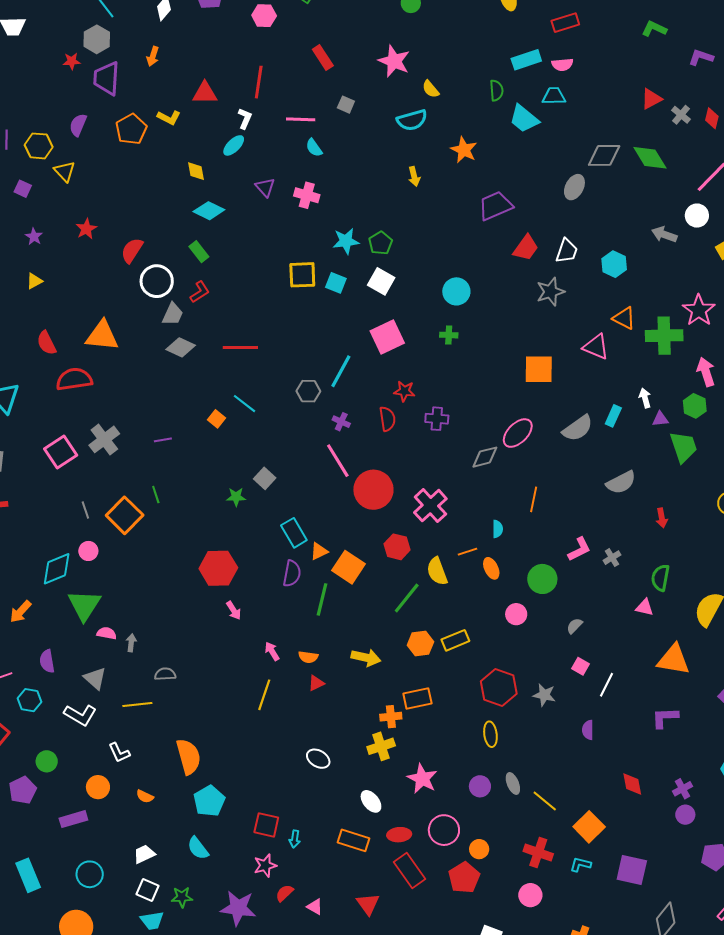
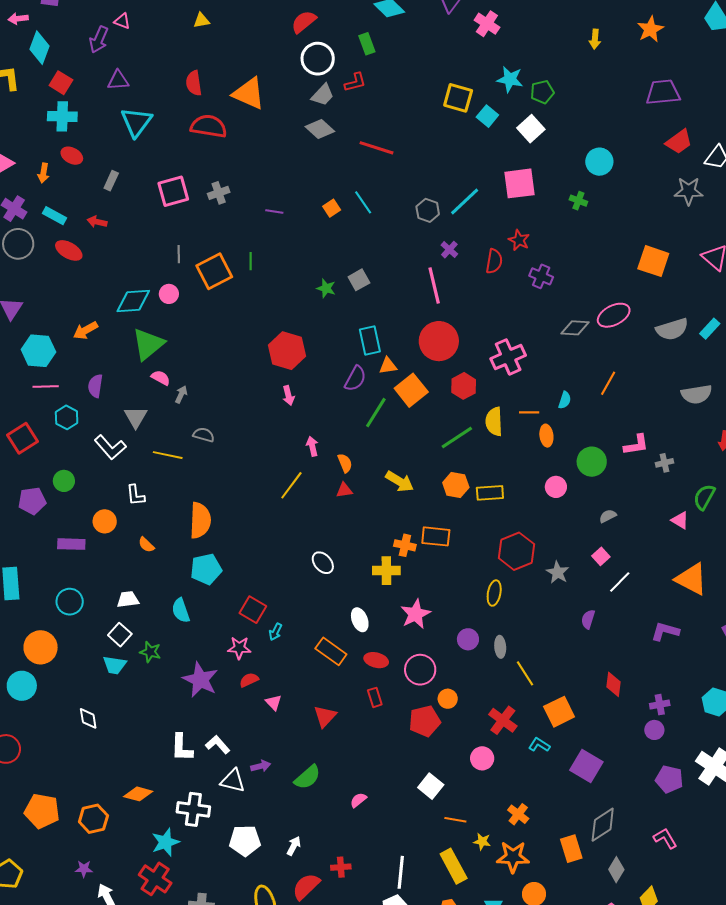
gray cross: (104, 439) -> (219, 193), size x0.7
red circle: (373, 490) -> (439, 341), moved
orange semicircle: (308, 657) -> (345, 463), turned -138
red rectangle: (410, 871) -> (375, 697), size x0.6

